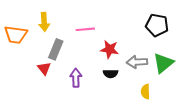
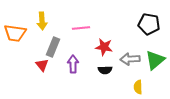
purple arrow: (76, 78) -> (73, 64), moved

